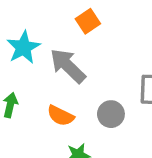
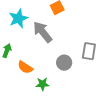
orange semicircle: (61, 116) -> (25, 67), moved

